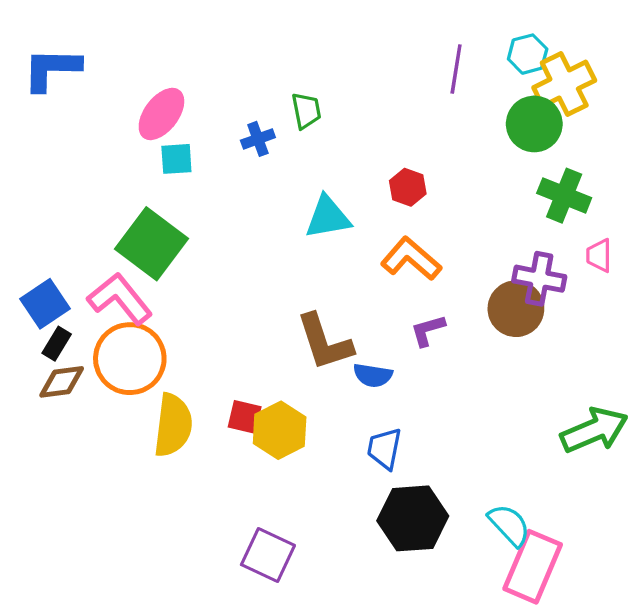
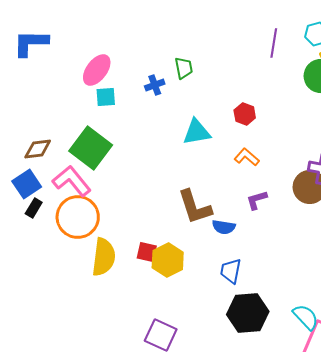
orange L-shape: (411, 259) -> (247, 157), size x0.7
brown diamond: (62, 382) -> (38, 149), moved

